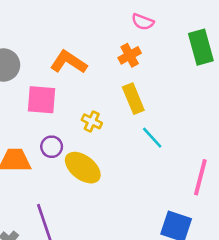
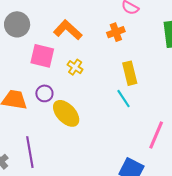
yellow rectangle: (133, 99) -> (130, 73), moved
yellow cross: (92, 121) -> (75, 67), moved

